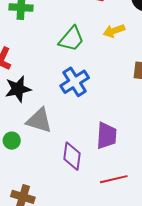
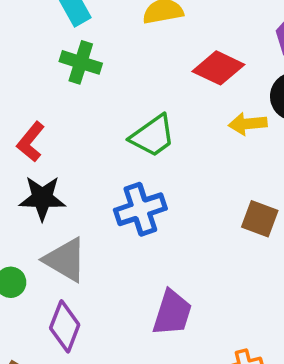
yellow arrow: (114, 31) -> (248, 124), moved
purple diamond: (72, 156) -> (65, 326), moved

